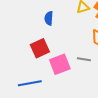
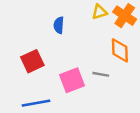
red square: (40, 48) -> (32, 61), moved

